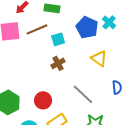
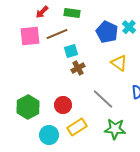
cyan square: (58, 39) -> (71, 51), moved

